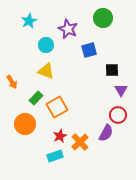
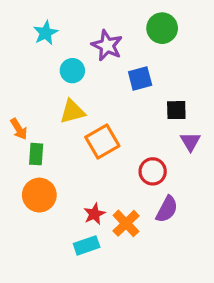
yellow triangle: (46, 71) -> (72, 112), turned -36
green rectangle: (36, 98) -> (36, 154), moved, turned -40
orange square: (57, 107) -> (102, 142), moved
red circle: (118, 115) -> (153, 171), moved

